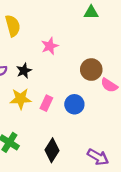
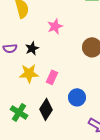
blue circle: (74, 104) -> (77, 97), moved
black diamond: (52, 150) -> (46, 109), moved

